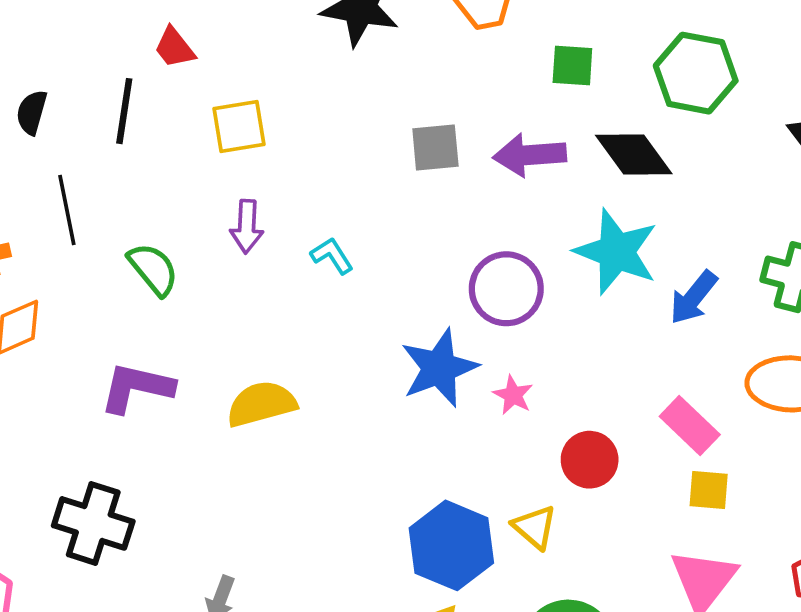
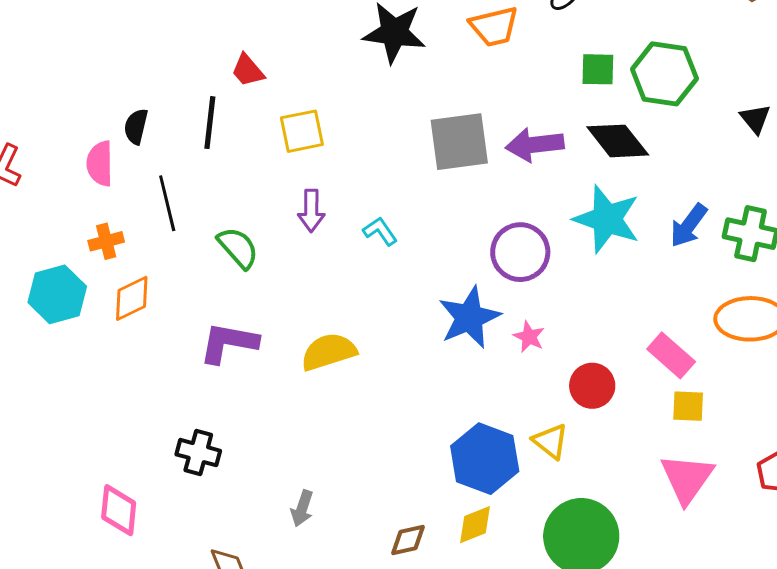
green square: (572, 66) -> (598, 69), moved
gray square: (435, 147) -> (459, 142), size x1.5
blue arrow: (693, 298) -> (689, 225), moved
black cross: (93, 523) -> (198, 453), size x0.7

